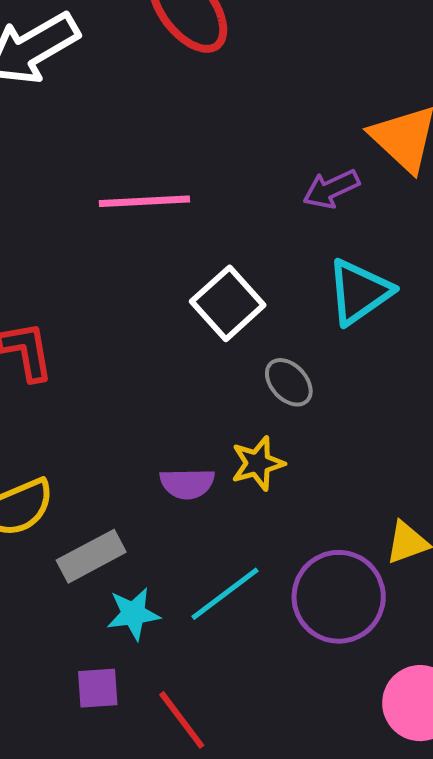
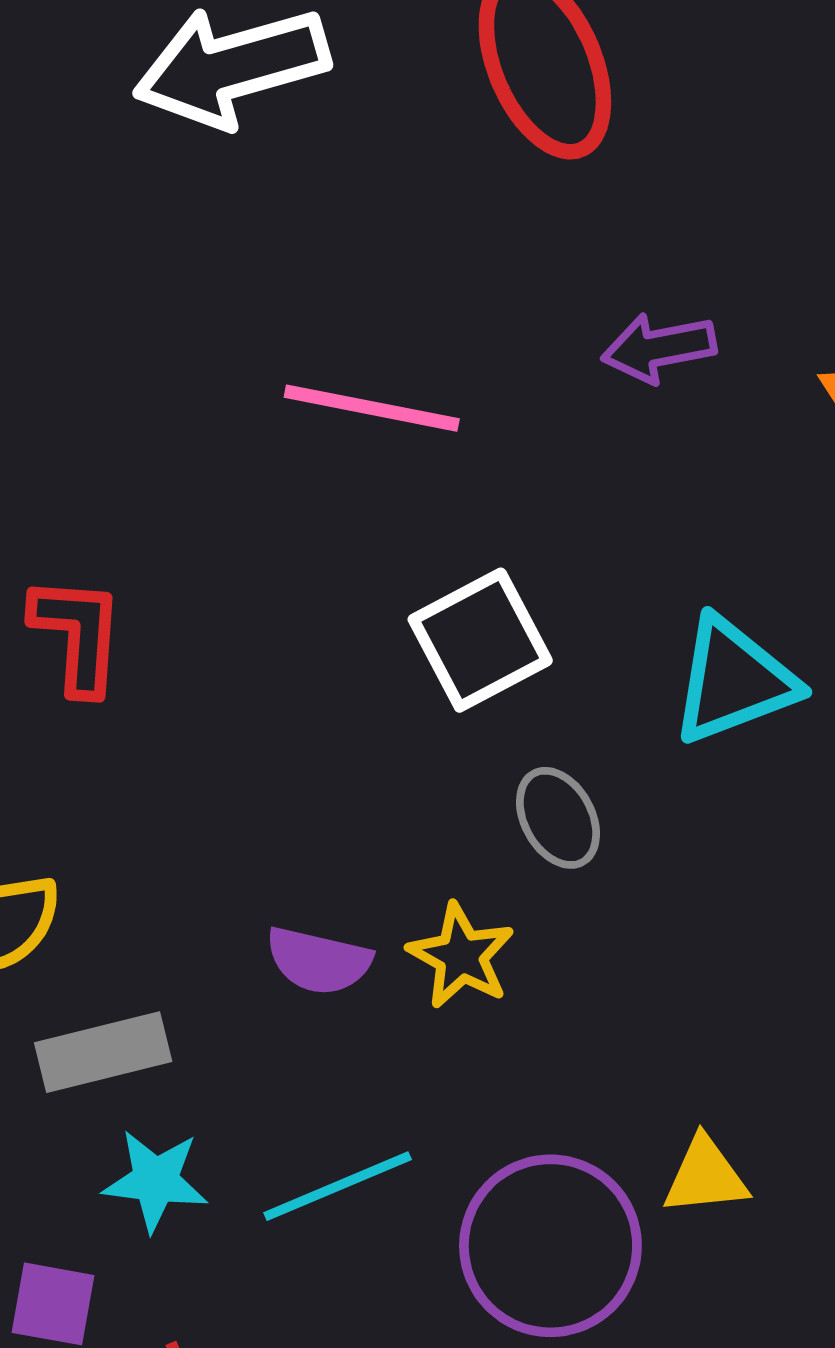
purple arrow: (331, 189) -> (659, 348), moved
yellow star: (258, 463) -> (461, 956), turned 30

